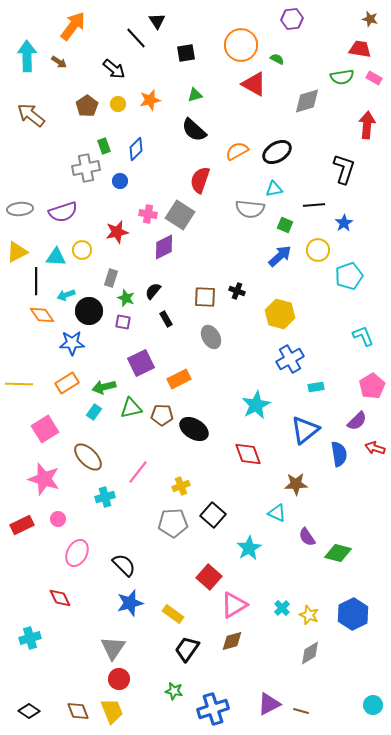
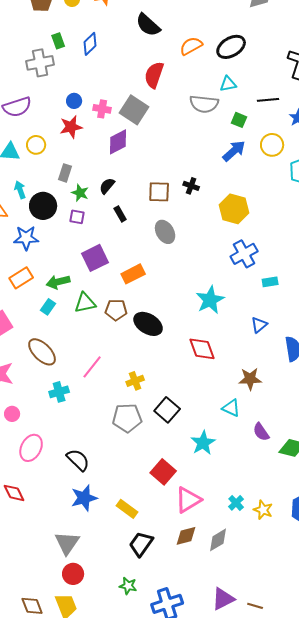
blue circle: (120, 181) -> (74, 101), moved
cyan arrow: (66, 295) -> (20, 190), turned 90
blue triangle: (305, 430) -> (259, 325), size x0.6
gray diamond: (310, 653) -> (218, 540), moved

